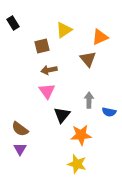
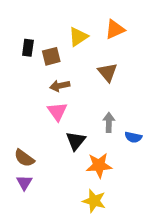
black rectangle: (13, 23) -> (28, 48), moved, turned 40
orange triangle: (100, 37) -> (115, 29), moved

